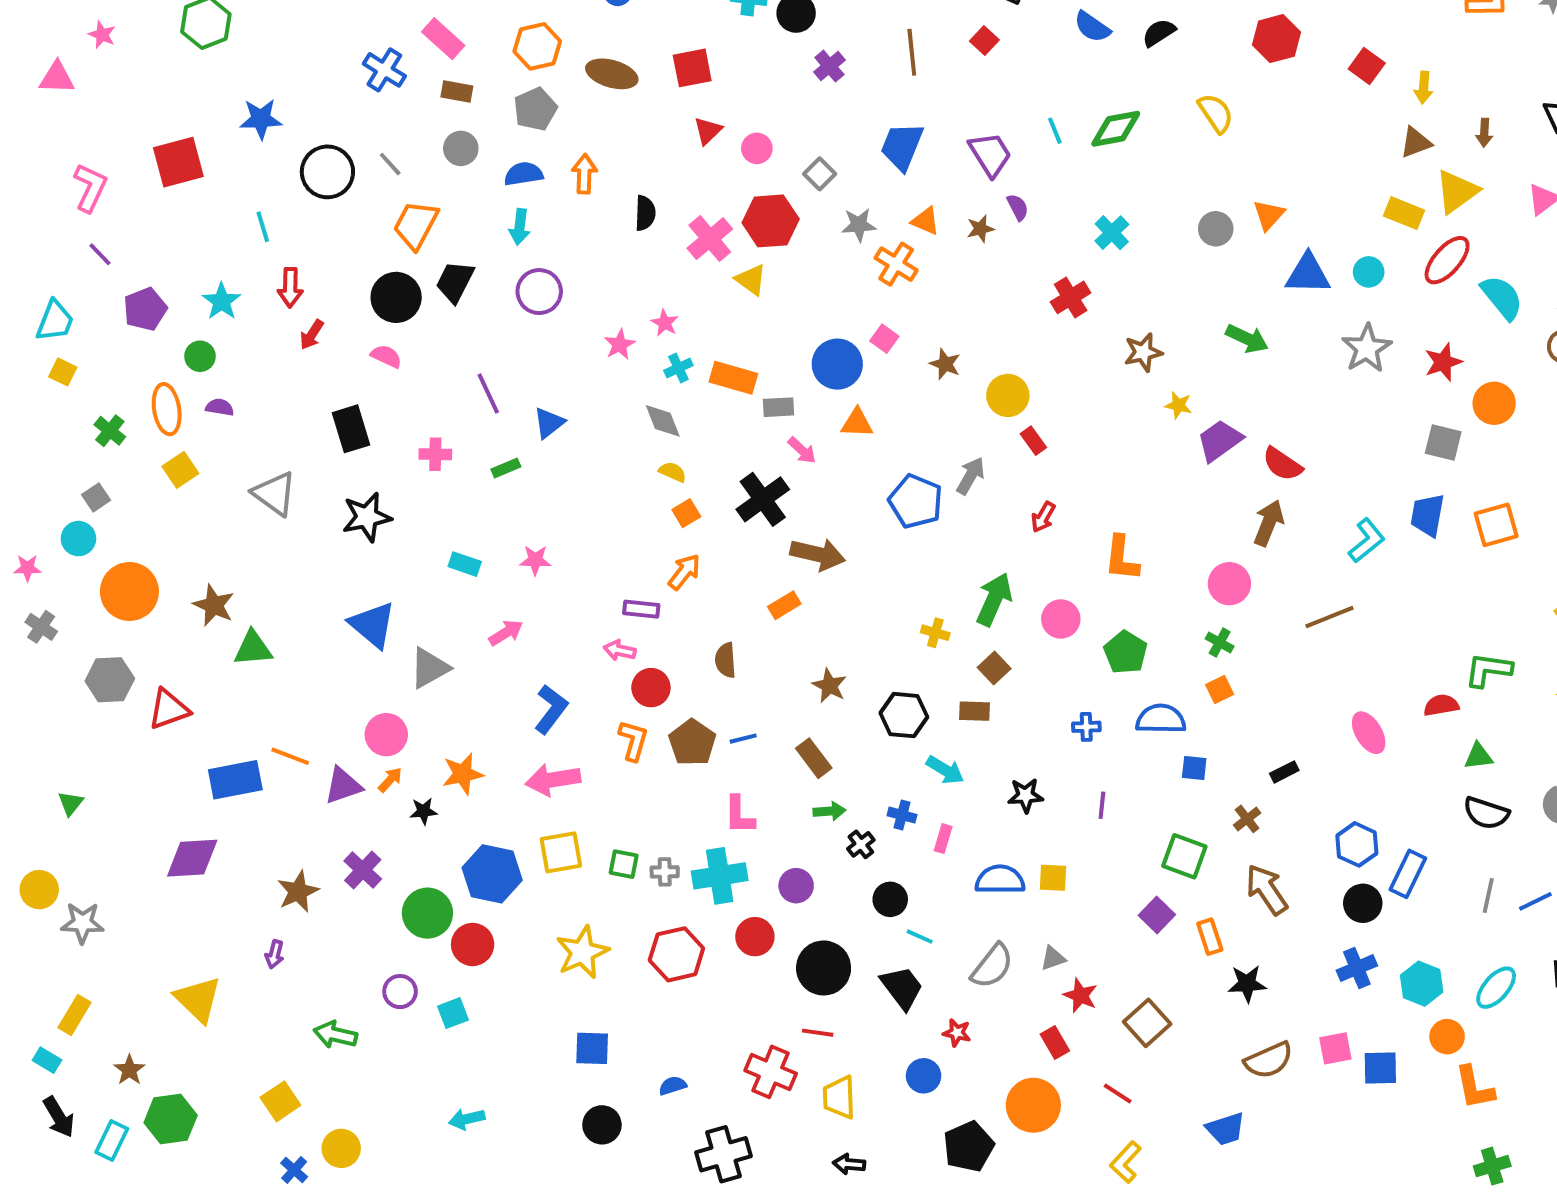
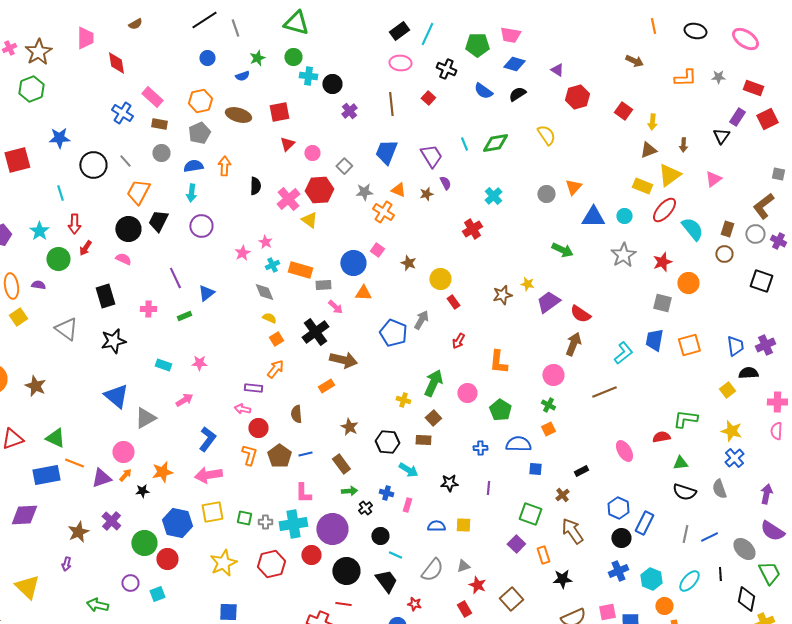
brown star: (1143, 352) -> (502, 295), moved
green circle: (200, 356) -> (58, 259), moved, size x1.5
green triangle: (253, 648) -> (55, 438), moved, turned 30
blue semicircle: (1000, 880) -> (436, 526), size x0.7
purple circle: (796, 886) -> (332, 529), size x1.8

